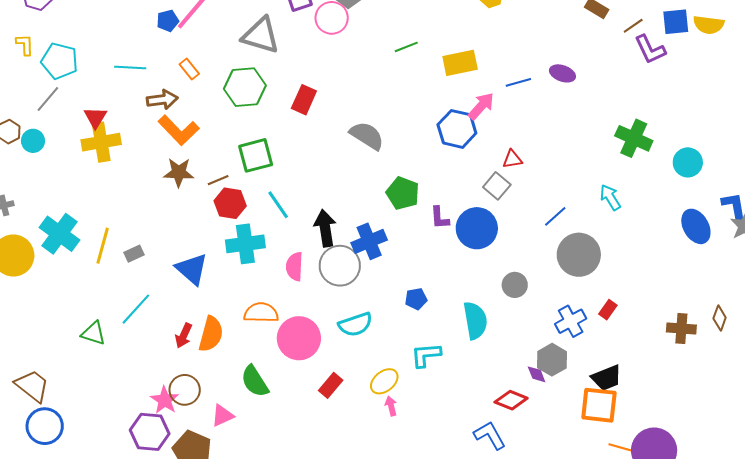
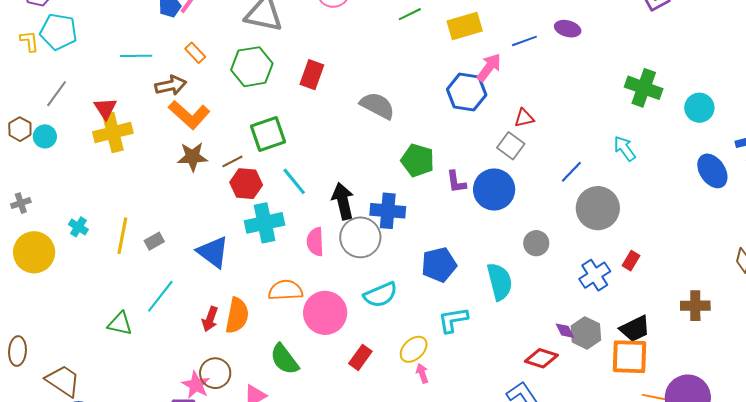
cyan pentagon: (59, 61) -> (59, 32), moved
cyan cross: (60, 234) -> (78, 227), size x0.5
blue cross: (369, 241) -> (388, 211), turned 32
blue pentagon: (416, 299) -> (439, 265), size x1.6
brown cross: (681, 329) -> (695, 306), moved
gray hexagon: (552, 360) -> (586, 333), moved

